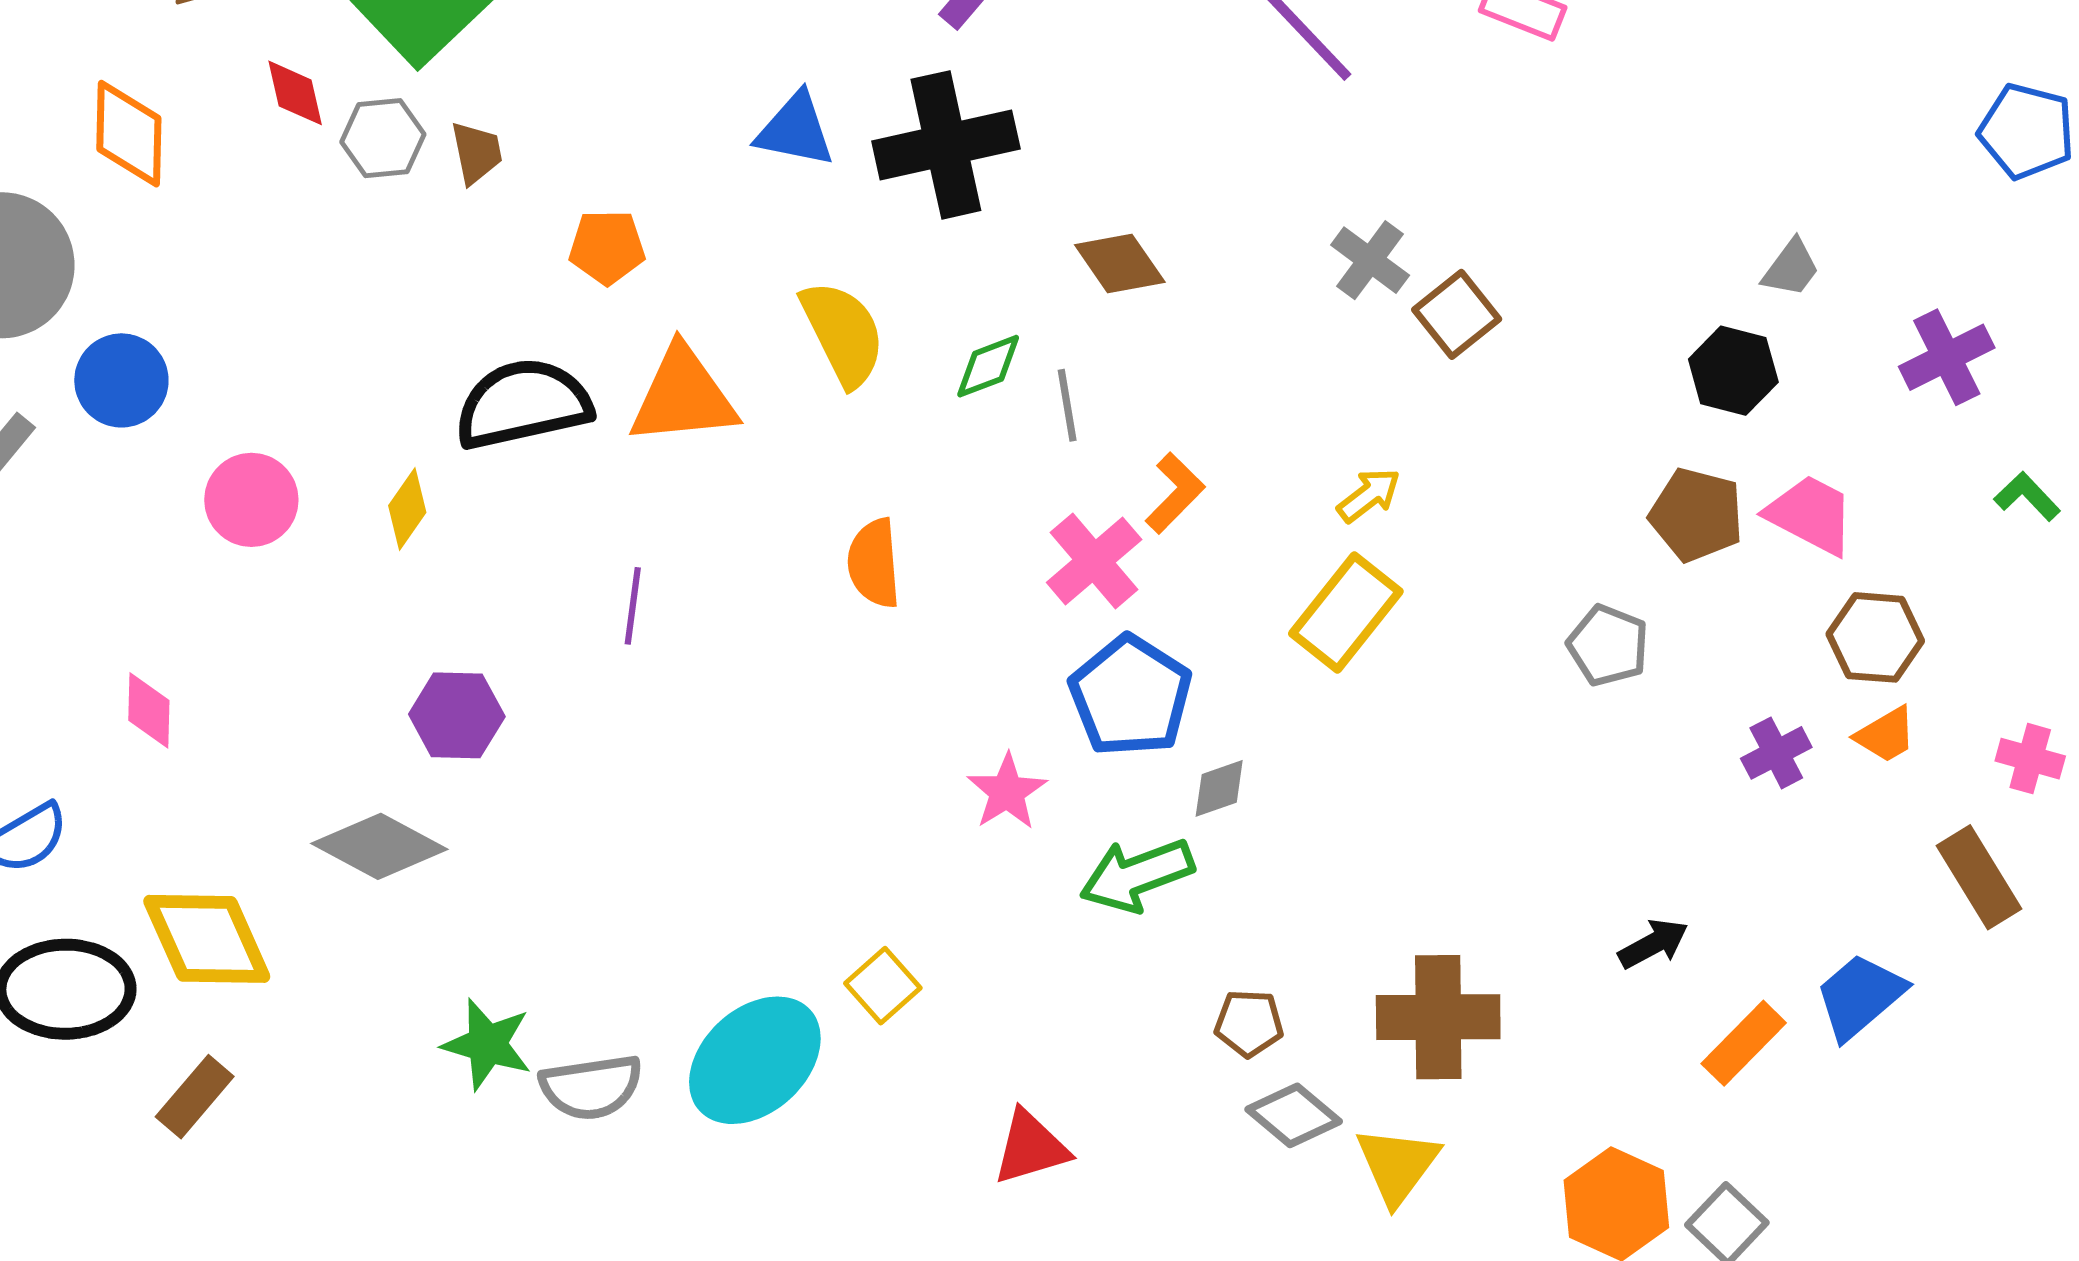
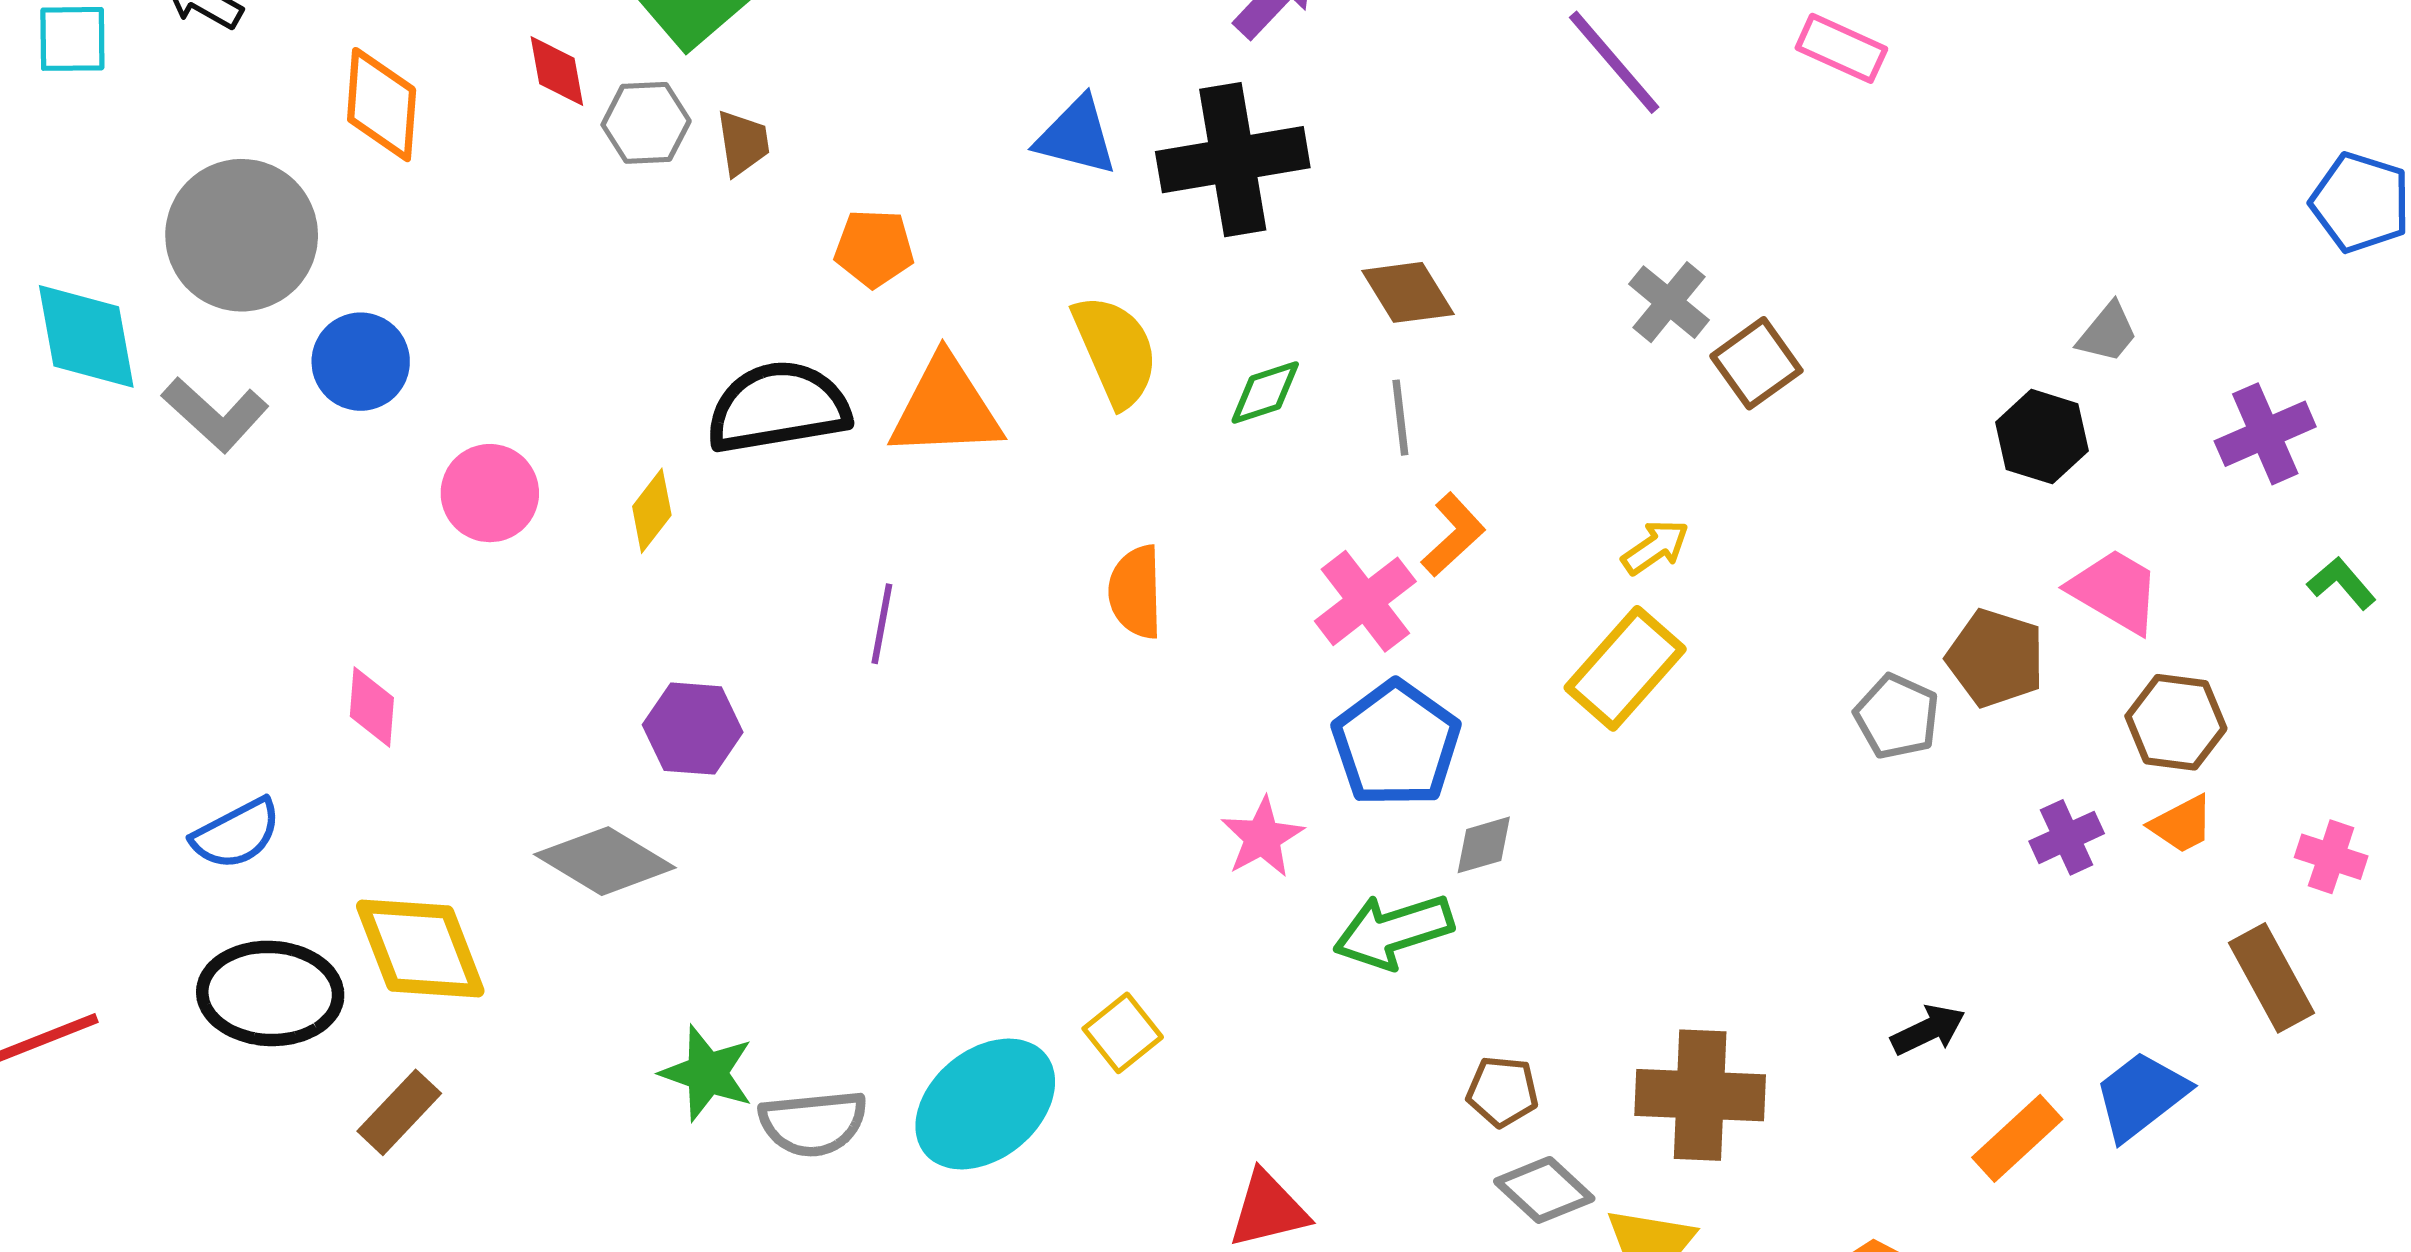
gray line: (1067, 405) -> (1400, 418), moved
brown pentagon: (1696, 515) -> (1996, 658), moved

